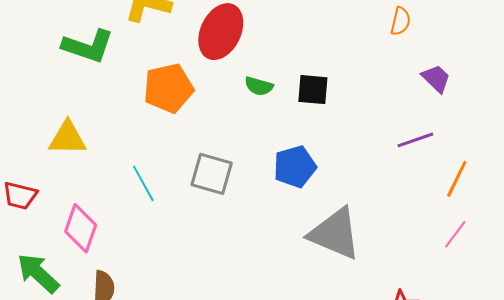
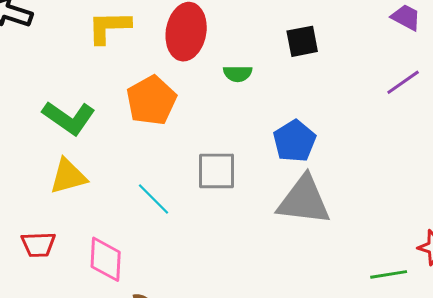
green L-shape: (88, 46) -> (69, 118), moved, turned 32
black square: (313, 90) -> (302, 41), moved
gray triangle: (335, 234) -> (304, 200), moved

